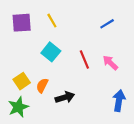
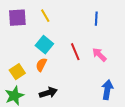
blue line: (107, 24) -> (96, 19), turned -56
orange semicircle: (42, 85) -> (41, 65), moved
black arrow: (65, 97) -> (48, 93), moved

